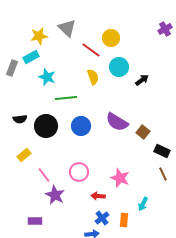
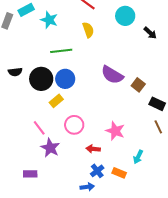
cyan circle: (119, 67) -> (125, 16), moved
cyan star: (47, 77) -> (49, 20), moved
black arrow: (142, 80) -> (150, 33), moved, turned 80
blue circle: (81, 126) -> (65, 79), moved
yellow rectangle: (24, 155) -> (56, 101), moved
orange rectangle: (124, 220) -> (119, 173), turned -72

